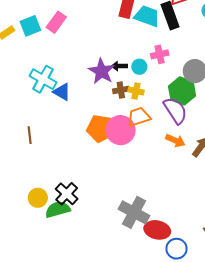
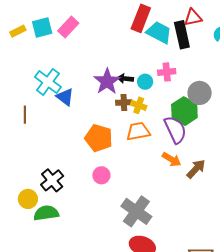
pink circle: (121, 130) -> (101, 175), moved, size x0.6
brown line: (30, 135) -> (25, 115), moved
black cross: (67, 194) -> (52, 180), moved
gray cross: (134, 212) -> (136, 211), moved

